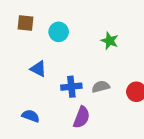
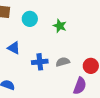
green star: (110, 41) -> (60, 26), moved
purple semicircle: (82, 117) -> (80, 86), moved

